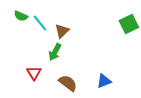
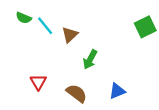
green arrow: (55, 52) -> (90, 60), moved

